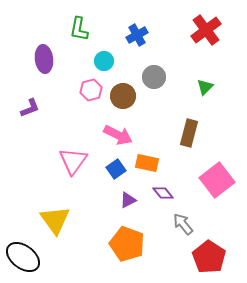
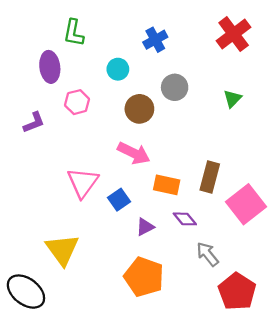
green L-shape: (79, 29) -> (74, 33), moved
pink hexagon: (91, 90) -> (77, 102), moved
brown rectangle: (189, 133) -> (210, 177), moved
blue square: (116, 169) -> (119, 200), moved

